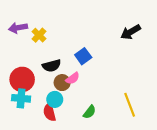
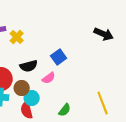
black arrow: (131, 32) -> (104, 34), turned -126
brown circle: (62, 83) -> (22, 88), moved

